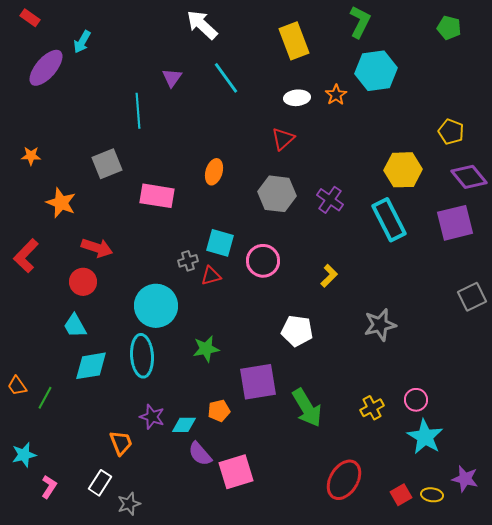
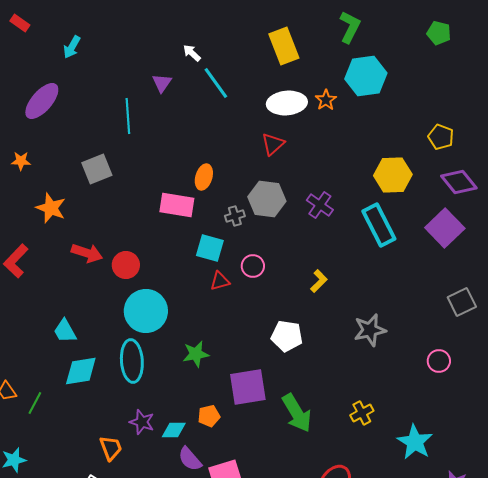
white arrow: (202, 25) -> (192, 53), moved, size x0.6
purple ellipse: (46, 68) -> (42, 101), moved
white ellipse: (297, 98) -> (287, 103), size x1.5
pink rectangle: (157, 196) -> (177, 205), moved
purple square: (455, 223) -> (445, 228), turned -30
gray cross: (188, 261) -> (235, 216), moved
pink circle: (263, 261) -> (253, 266), size x0.7
red triangle: (211, 276) -> (220, 281), moved
red circle: (83, 282) -> (126, 265), moved
pink circle: (416, 400) -> (439, 361), moved

